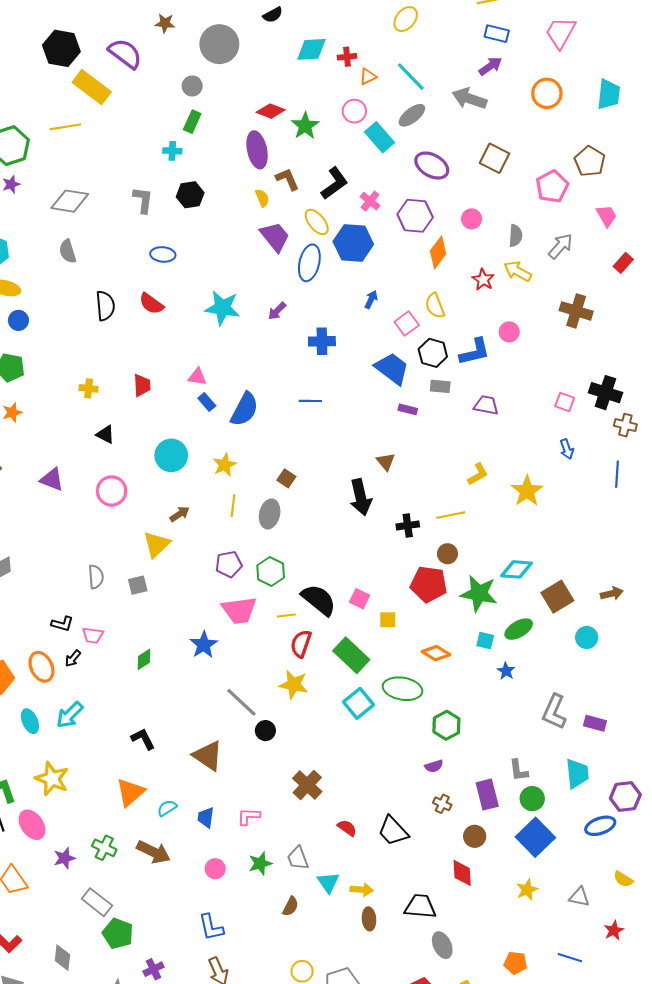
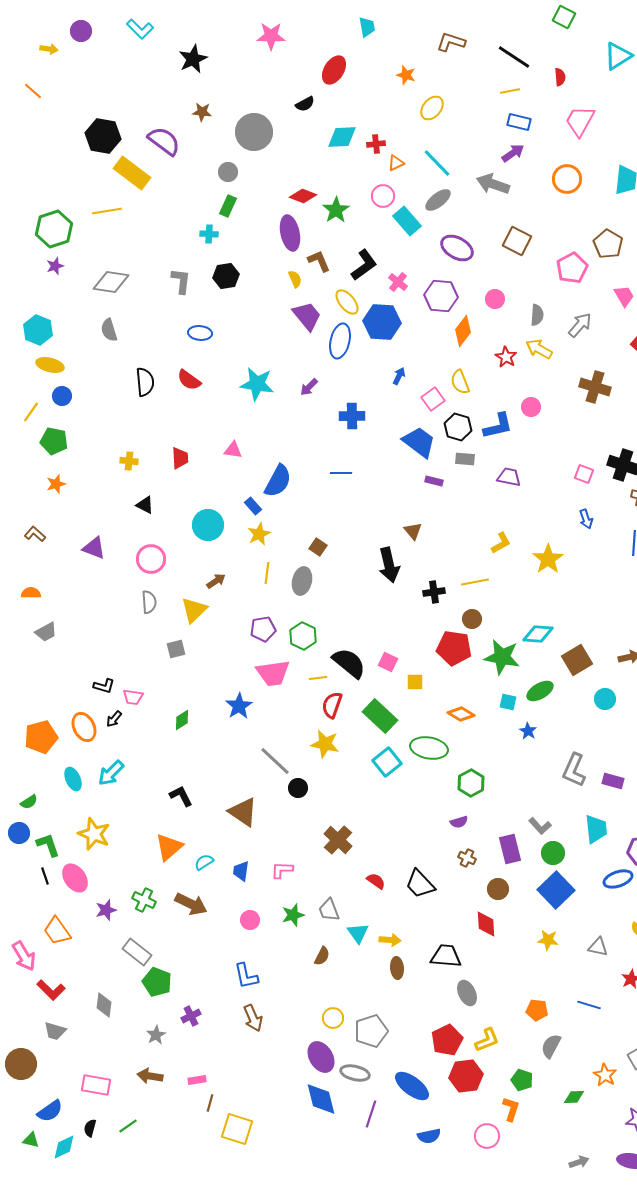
blue rectangle: (207, 402) -> (253, 506), moved
gray semicircle: (96, 577) -> (149, 602), moved
gray L-shape: (519, 770) -> (540, 826), turned -35
yellow star: (527, 890) -> (548, 940), turned 30

